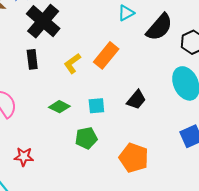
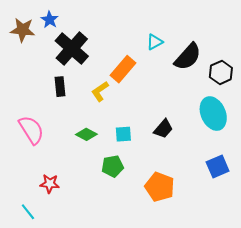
orange rectangle: (106, 55) -> (123, 69), moved

